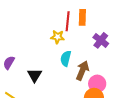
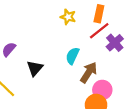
red line: (68, 21) -> (99, 31), moved, turned 36
yellow star: (58, 37) -> (68, 17), moved

